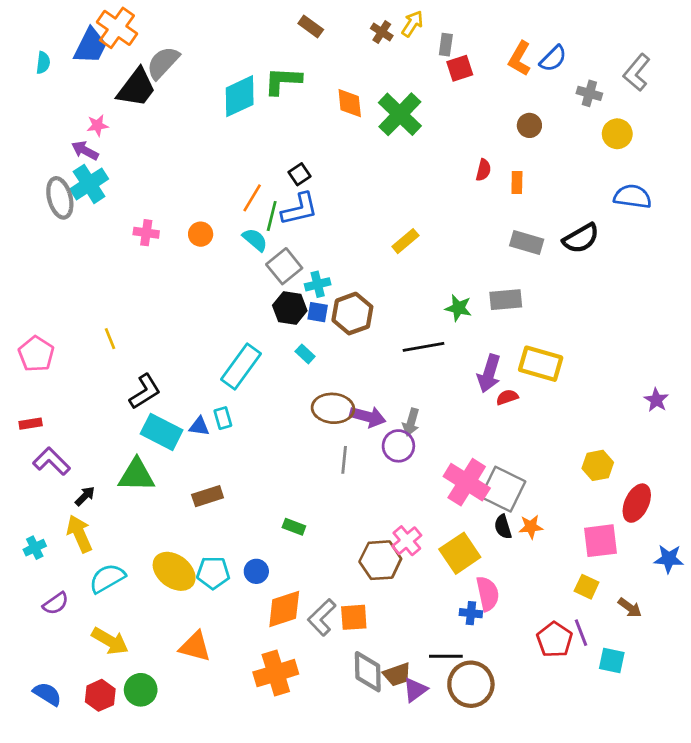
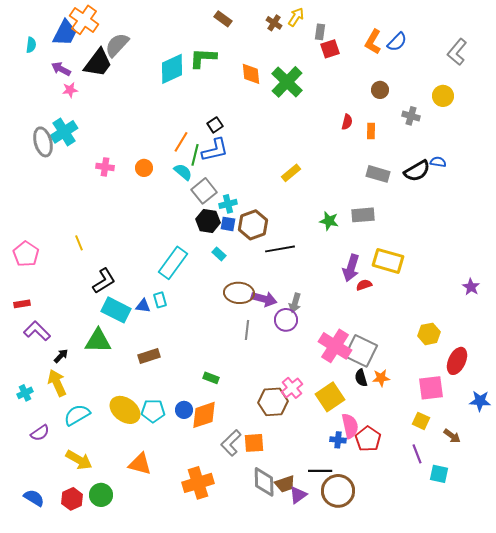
gray cross: (589, 93) -> (411, 116), moved
purple arrow: (85, 151) -> (61, 69), moved
blue semicircle: (633, 196) -> (438, 162), moved, size x0.6
black line: (424, 347) -> (280, 249), moved
orange diamond: (284, 609) -> (204, 415), moved
red pentagon: (555, 640) -> (368, 439), moved

